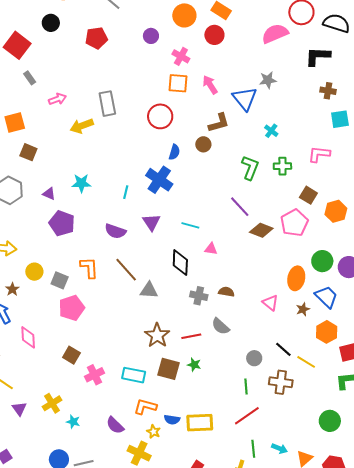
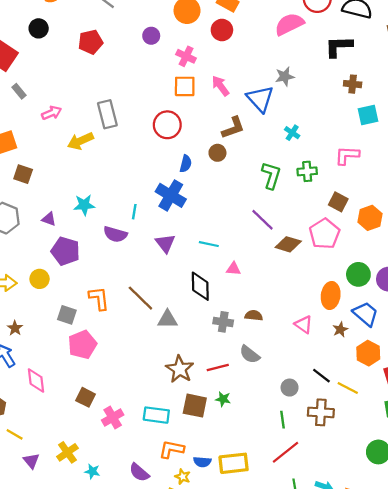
purple semicircle: (115, 231) -> (115, 234), moved
yellow circle: (34, 272) -> (40, 279), moved

